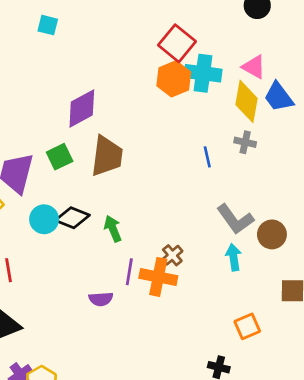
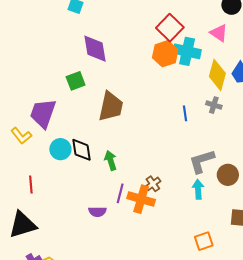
pink triangle: (254, 67) -> (219, 33), moved
purple diamond: (82, 108) -> (95, 49), moved, turned -76
green square: (60, 157) -> (76, 81), moved
black diamond: (72, 218) -> (81, 150), turned 55
gray L-shape: (235, 219) -> (202, 161), turned 104

